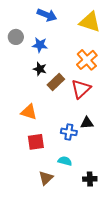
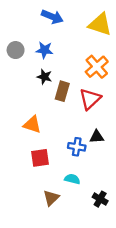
gray circle: (16, 37) -> (16, 50), moved
brown rectangle: (56, 82) -> (62, 91), turned -30
black cross: (90, 179) -> (100, 199), turned 32

